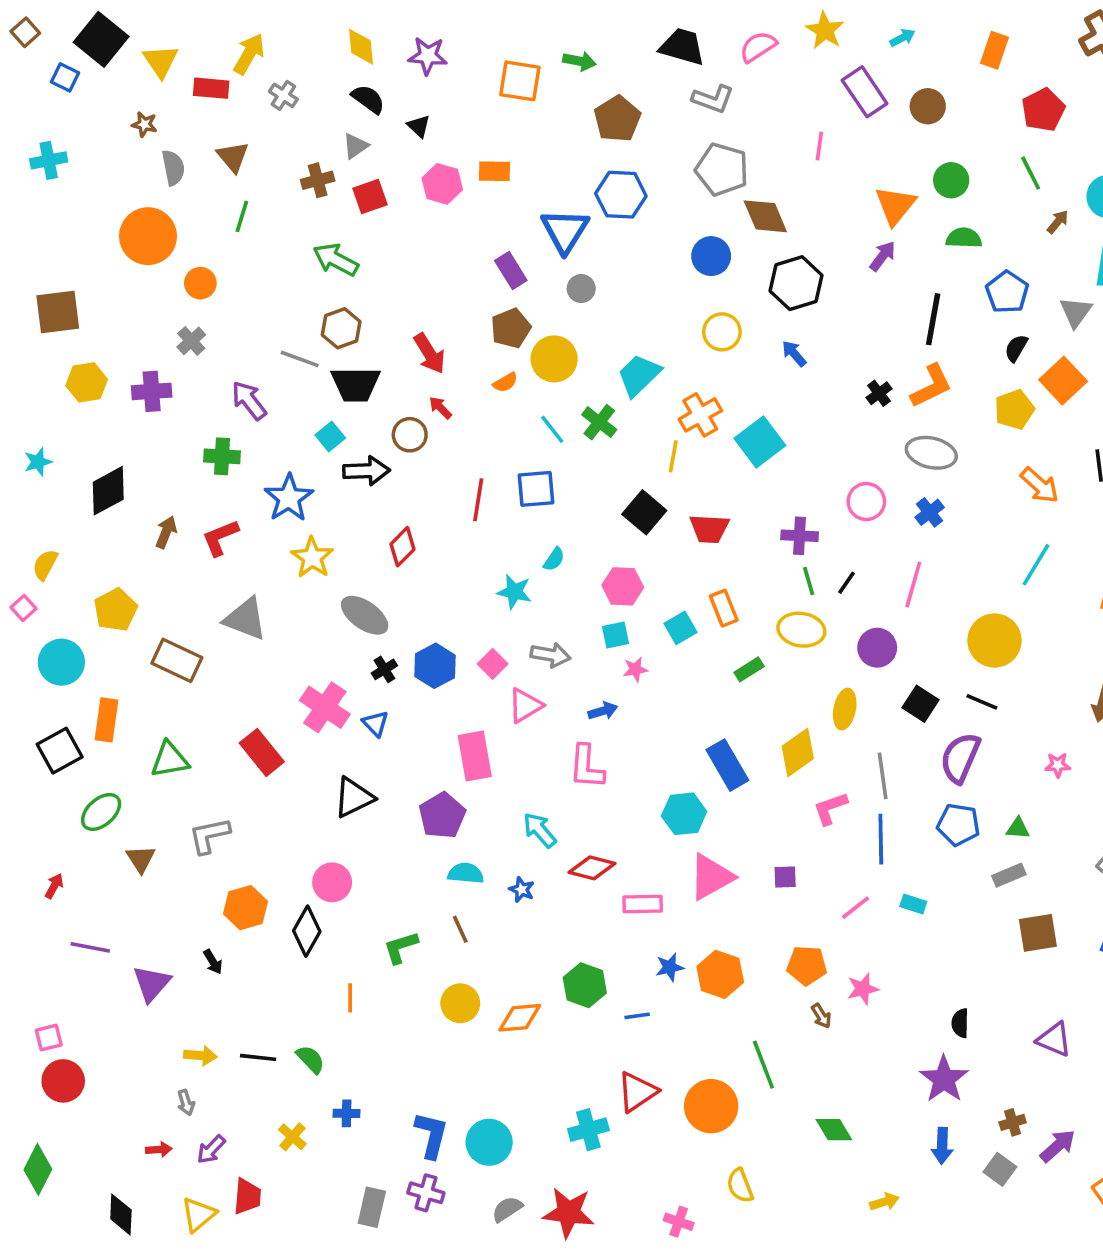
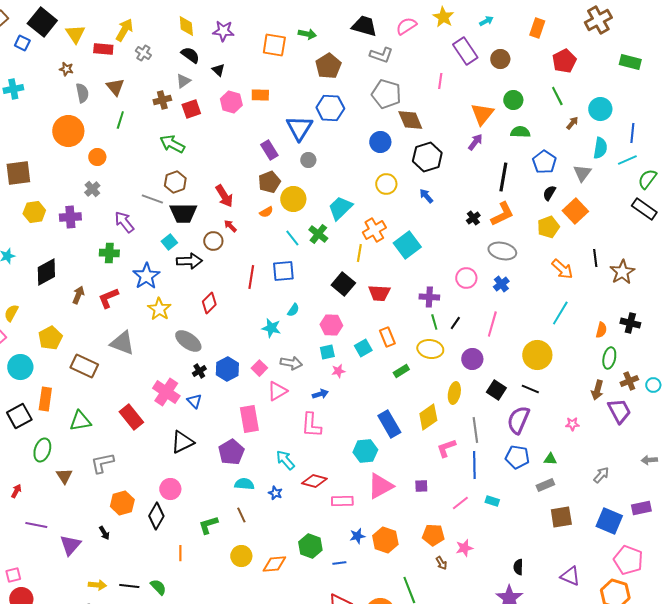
green ellipse: (101, 812) -> (42, 450), turned -30

